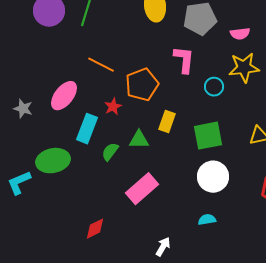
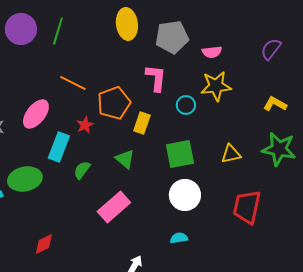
yellow rectangle: (167, 122) -> (142, 123), moved
green triangle: (139, 140) -> (125, 159), moved, turned 40
red diamond: (95, 229) -> (44, 244), moved

